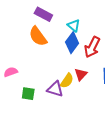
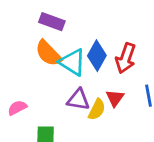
cyan triangle: (74, 26) -> (72, 62), moved, size x1.5
purple triangle: (55, 89) -> (78, 100), moved

